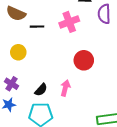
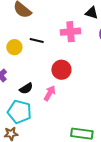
black line: (37, 27) -> (37, 41), moved
red circle: (84, 60) -> (61, 70), moved

